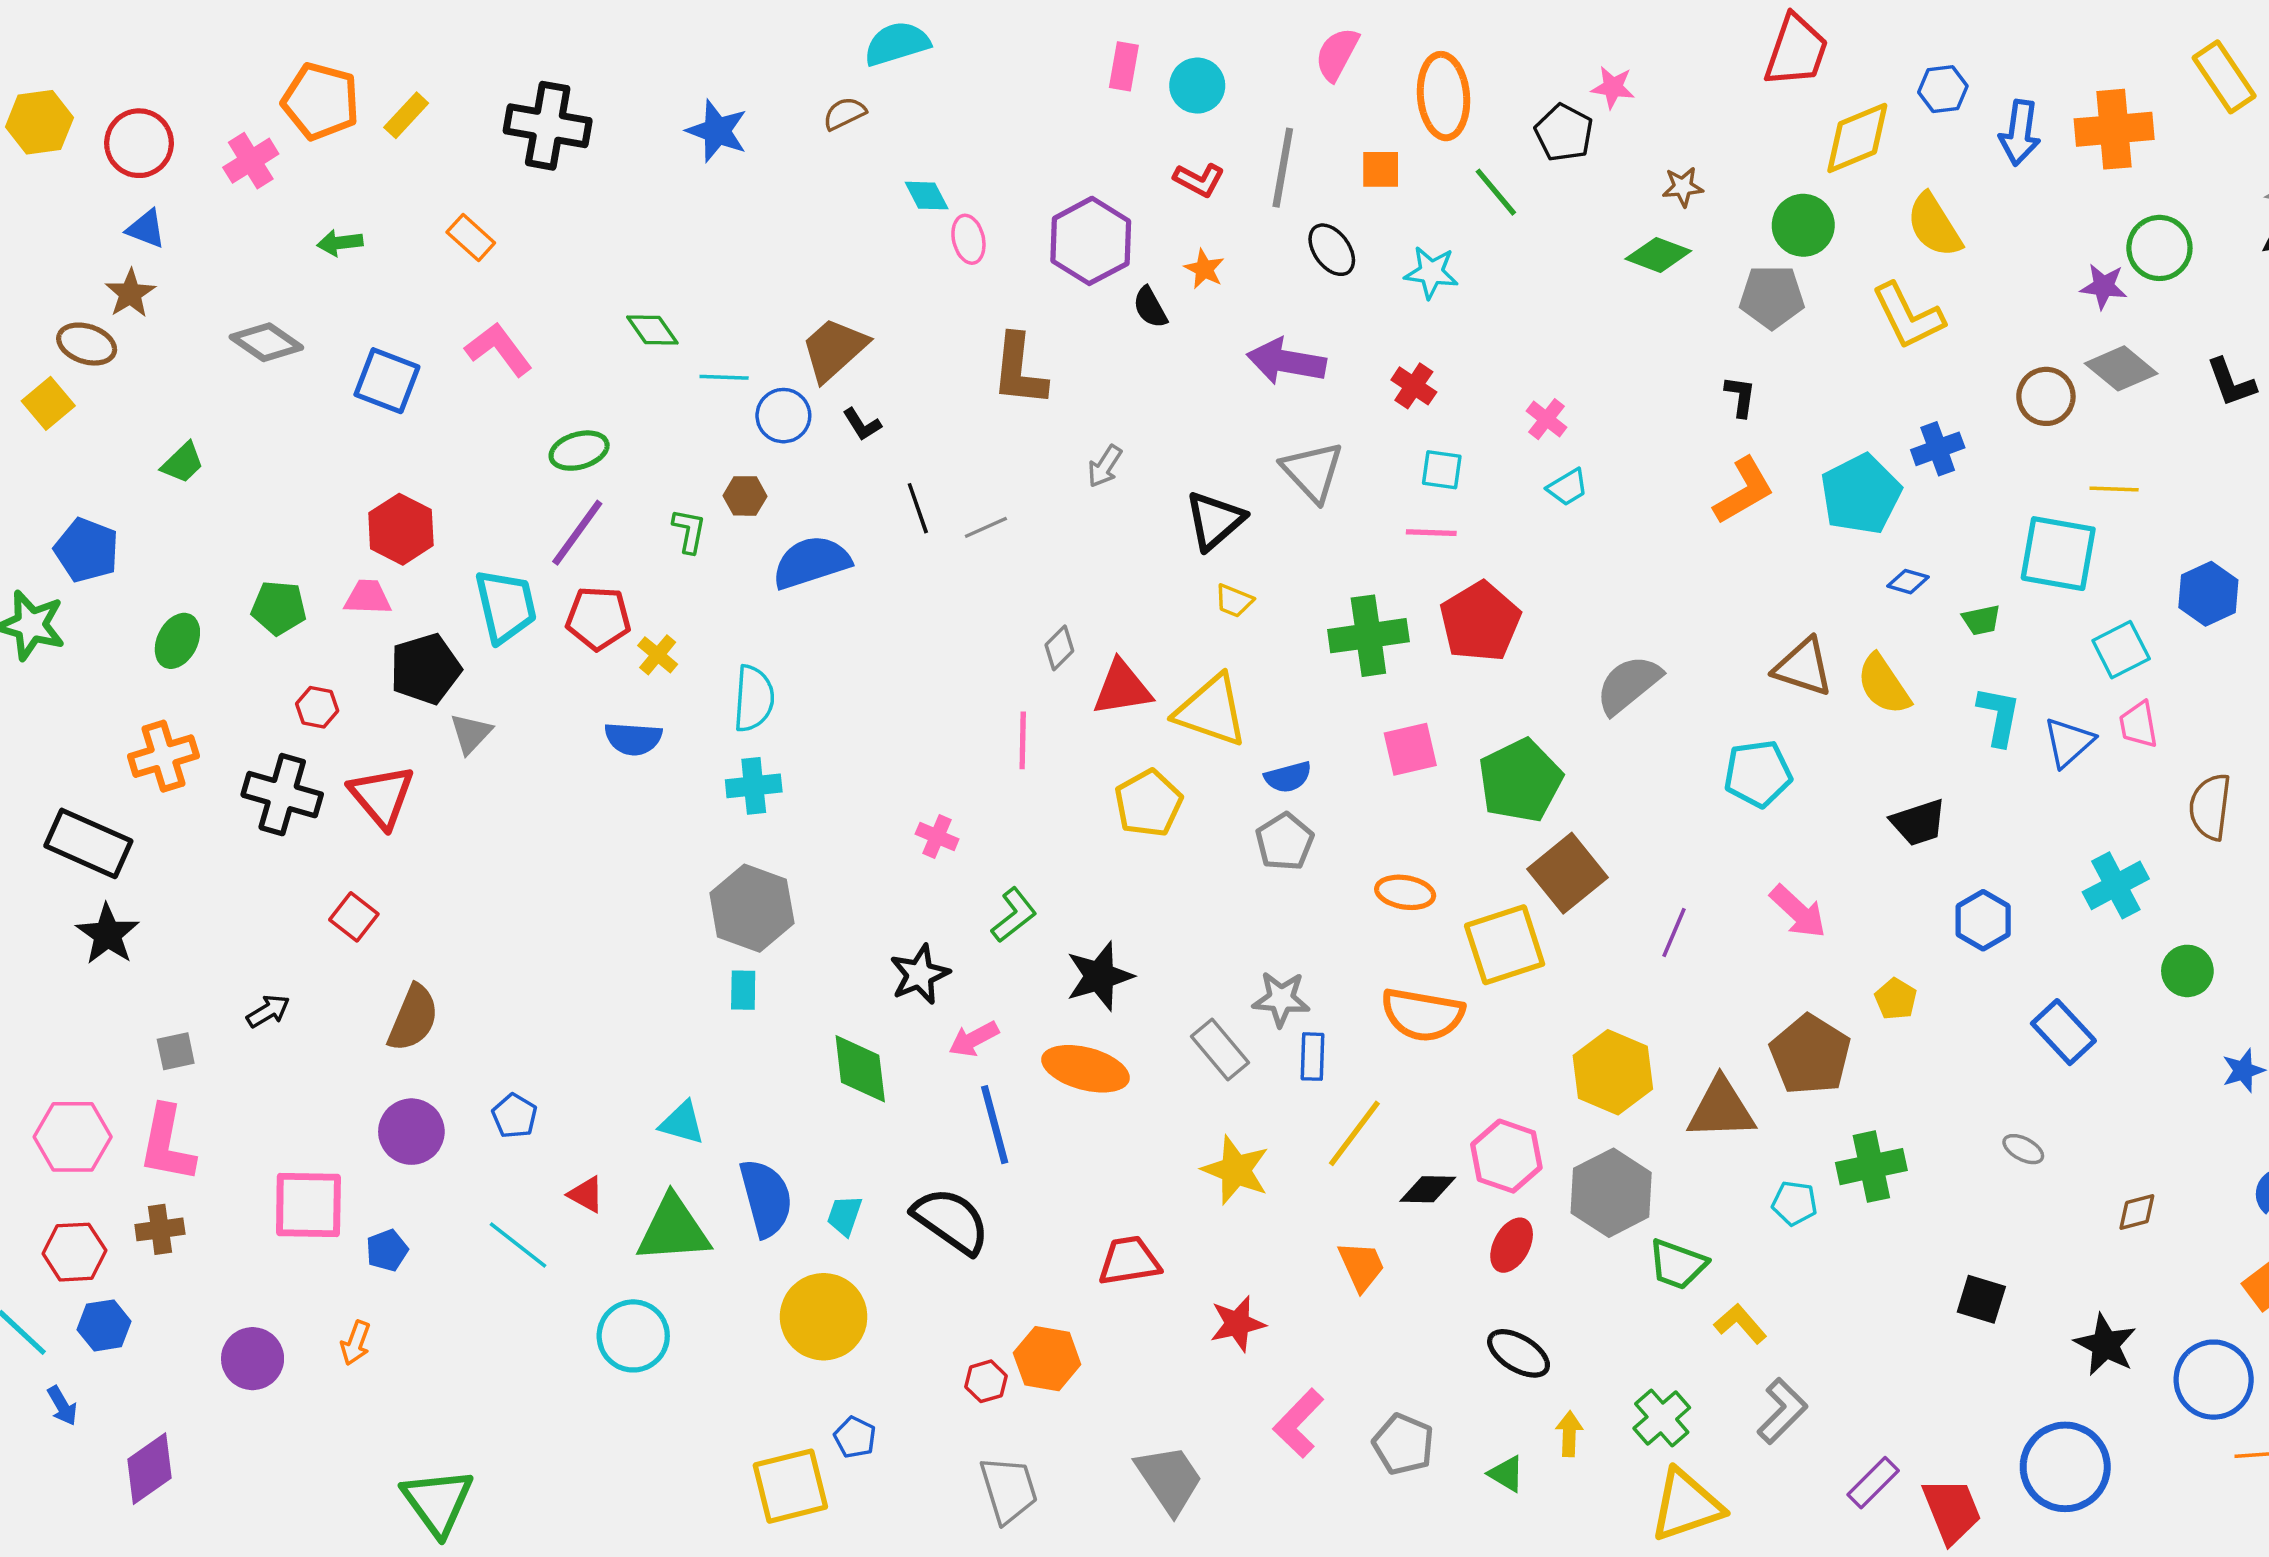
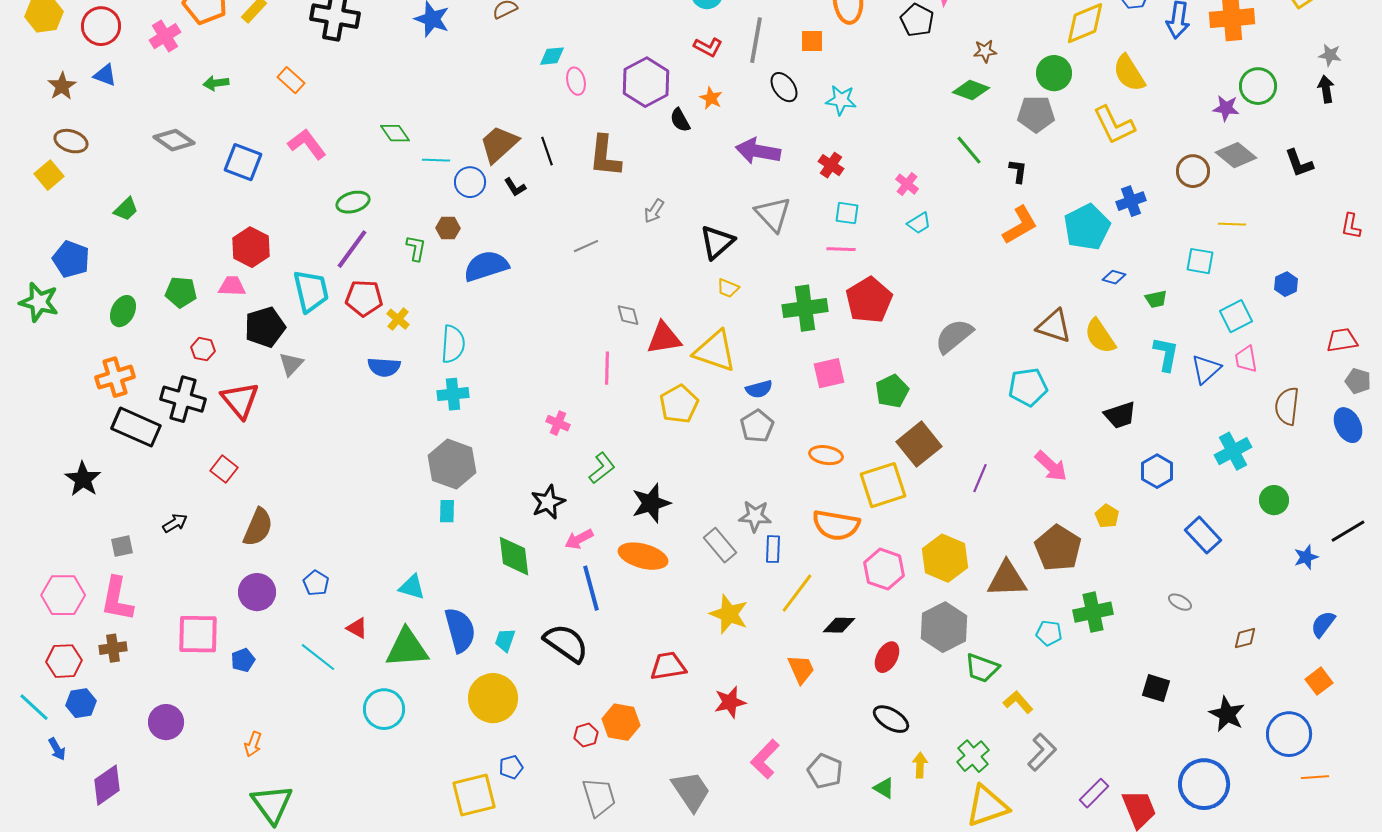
green line: (1496, 192) -> (969, 150), moved
cyan diamond: (927, 196) -> (552, 56), turned -68
brown star: (130, 293) -> (62, 86), moved
black line: (918, 508) -> (547, 151), moved
cyan square: (2058, 554) -> (1200, 261), size x0.6
blue hexagon: (2208, 594) -> (1286, 284), size x0.7
gray diamond: (1059, 648) -> (628, 315), turned -60
green pentagon: (1520, 781) -> (892, 391), size x0.7
black rectangle: (88, 843) -> (136, 427), moved
pink hexagon: (1506, 1156) -> (884, 569), moved
orange arrow: (356, 1343) -> (253, 744), moved
blue pentagon: (855, 1437) -> (511, 767), turned 30

